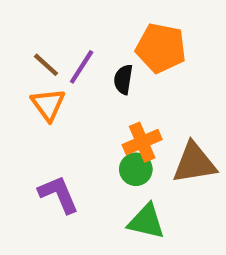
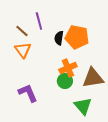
orange pentagon: (161, 48) -> (77, 37), moved
purple line: (82, 67) -> (39, 21), moved, turned -48
green triangle: (146, 222) -> (83, 106), moved, turned 36

